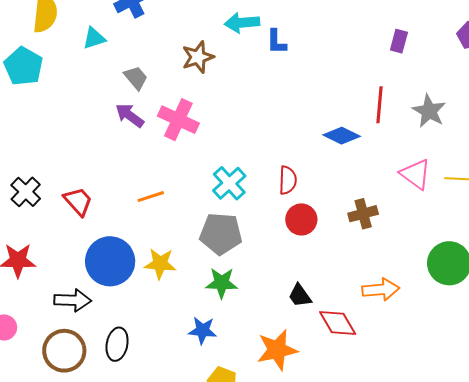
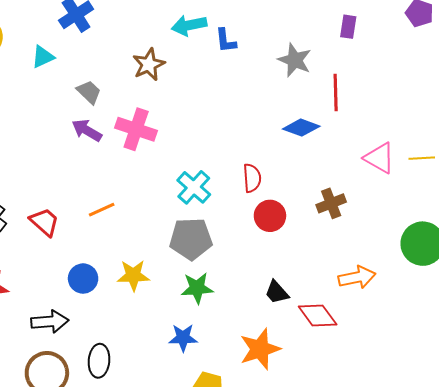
gray star: (429, 111) -> (295, 60), moved
orange line: (151, 197) -> (102, 210), moved
blue circle: (110, 261) -> (83, 279), size x0.6

